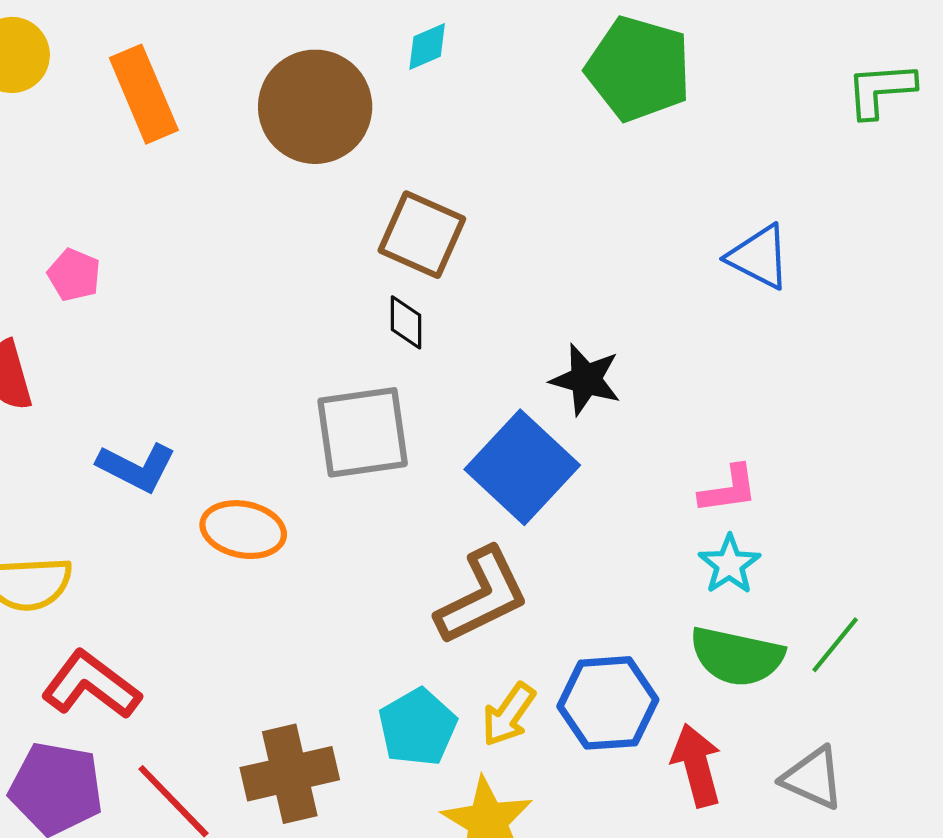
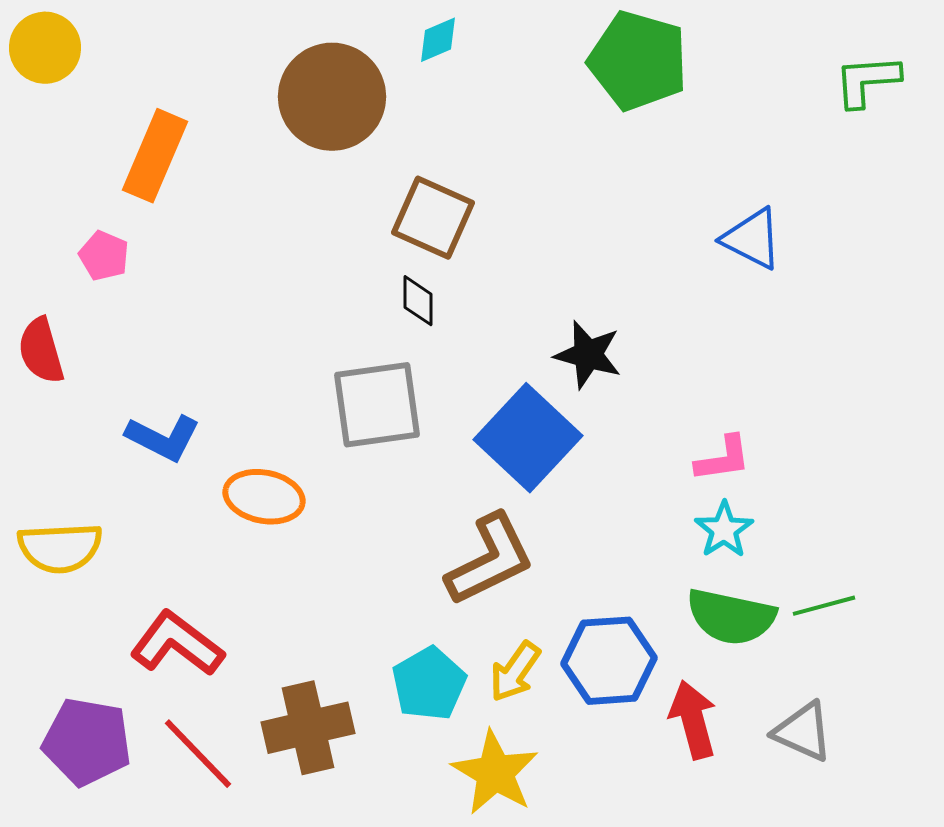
orange rectangle: (144, 94) -> (155, 156), moved, turned 46
green line: (835, 645) -> (824, 606), turned 36
red L-shape: (91, 685) -> (177, 644), moved

